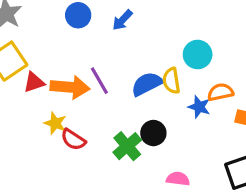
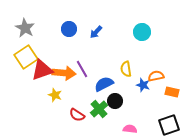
cyan circle: (198, 54) -> (142, 32), moved
red triangle: (34, 82) -> (42, 70), size x1.6
blue semicircle: (147, 84) -> (104, 84), moved
red semicircle: (73, 140) -> (77, 115), moved

